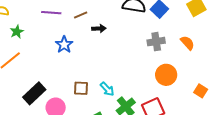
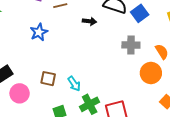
black arrow: (99, 28) -> (89, 21), moved
orange circle: (166, 75) -> (151, 73), moved

